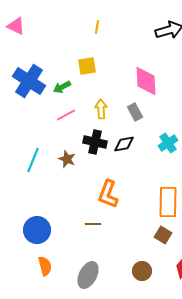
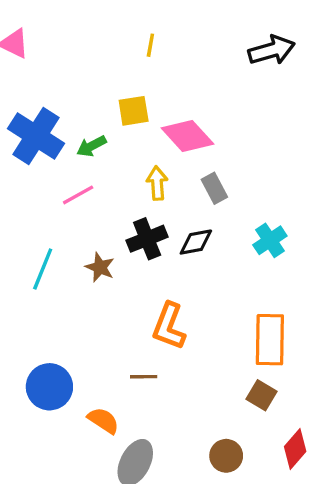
pink diamond: (146, 81) -> (187, 136), moved, turned -40
pink line: (66, 115) -> (78, 195), moved
black cross: (95, 142) -> (147, 239), turned -35
orange semicircle: (45, 266) -> (103, 420), moved, turned -42

